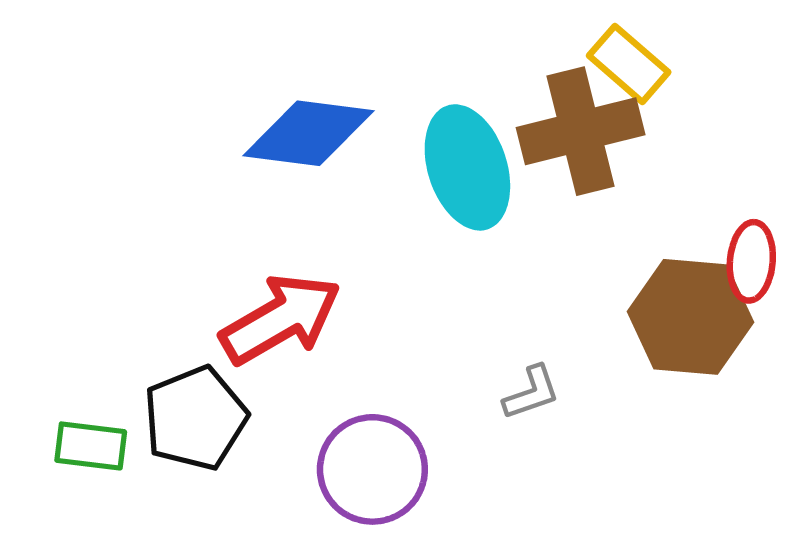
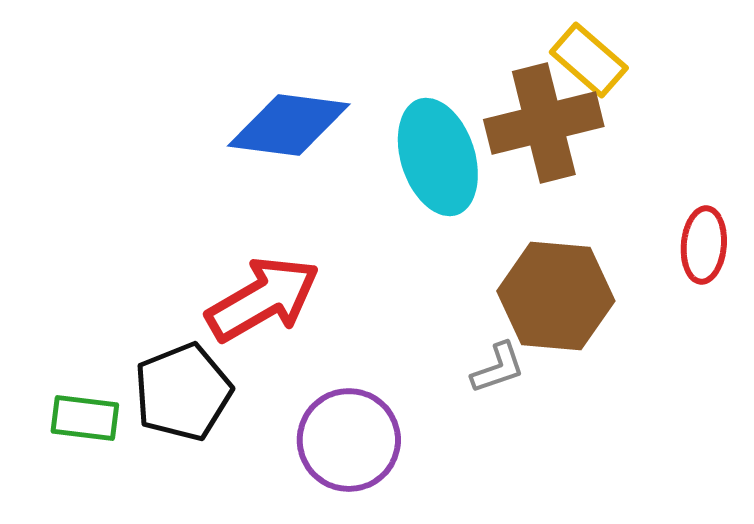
brown hexagon: (690, 317) -> (556, 296), moved

